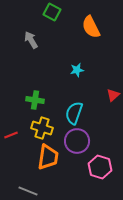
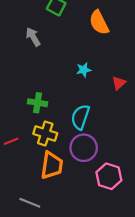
red triangle: (113, 95) -> (119, 83), moved

